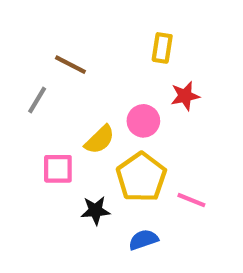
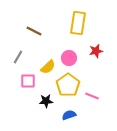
yellow rectangle: (162, 48) -> (78, 23), size x1.6
red star: (185, 96) -> (96, 51), moved
gray line: (37, 100) -> (18, 57), moved

